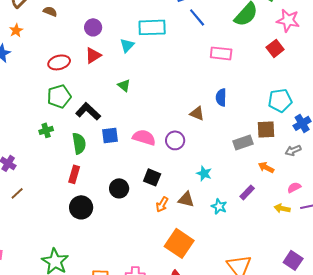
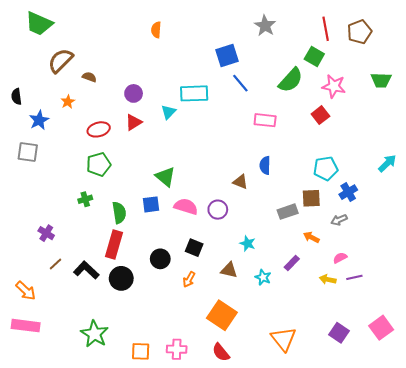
orange star: (16, 30) -> (68, 102), moved
green triangle: (124, 85) -> (165, 177), moved, size x1.5
black L-shape: (88, 111) -> (86, 270), moved
red rectangle: (74, 174) -> (114, 244), size x1.5
orange arrow: (162, 204) -> (189, 279), moved

